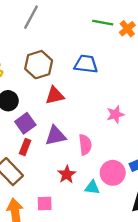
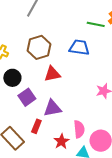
green line: (103, 23) -> (96, 24), moved
pink semicircle: (85, 145) -> (79, 129), moved
red rectangle: (25, 147) -> (36, 126), moved

